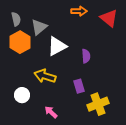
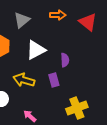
gray triangle: (39, 27) -> (22, 20), moved
purple rectangle: (79, 86) -> (54, 80), moved

